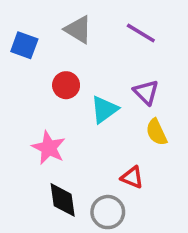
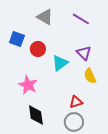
blue square: (24, 45) -> (17, 39), moved
red triangle: (132, 177) -> (76, 102), turned -40
gray circle: (108, 212) -> (74, 122), moved

